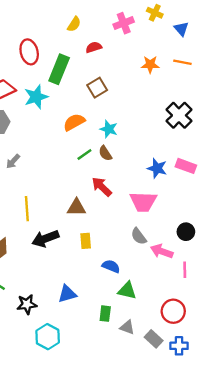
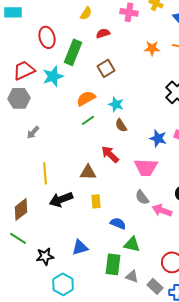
pink cross: (124, 23) -> (129, 12), turned 30
brown semicircle: (105, 153) -> (121, 125), moved
green line: (84, 154) -> (88, 120), moved
green rectangle: (105, 314) -> (113, 264), size x1.5

